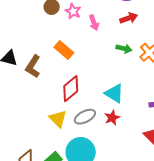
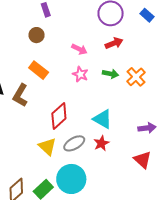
pink star: (73, 11) -> (80, 74), moved
pink arrow: (94, 23) -> (79, 49), turned -42
orange rectangle: (64, 50) -> (39, 70), moved

